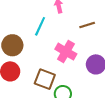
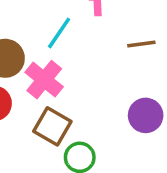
pink cross: (66, 52) -> (44, 80), moved

